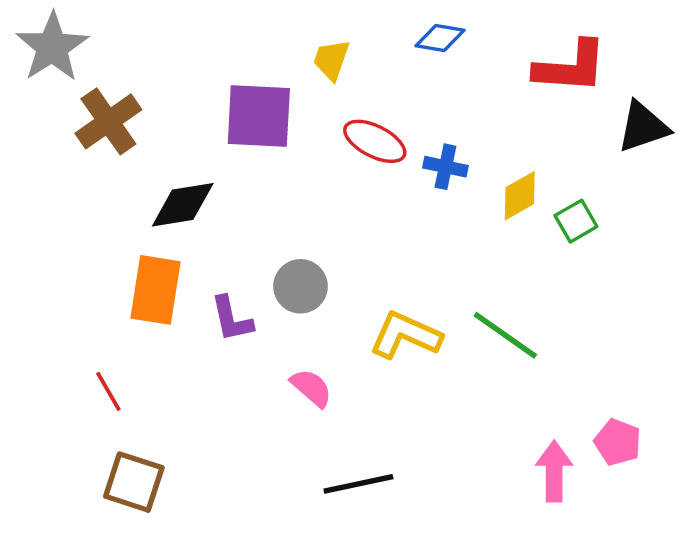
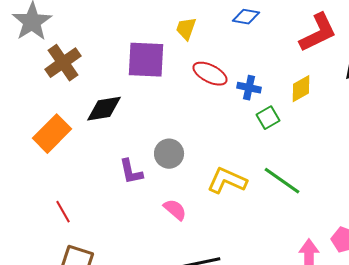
red L-shape: (570, 67) -> (318, 33), turned -30
yellow diamond: (520, 196) -> (301, 89), moved
green square: (576, 221) -> (268, 118), moved
orange rectangle: (156, 290) -> (52, 134), moved, turned 36

